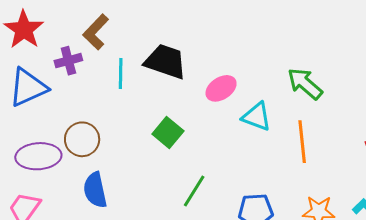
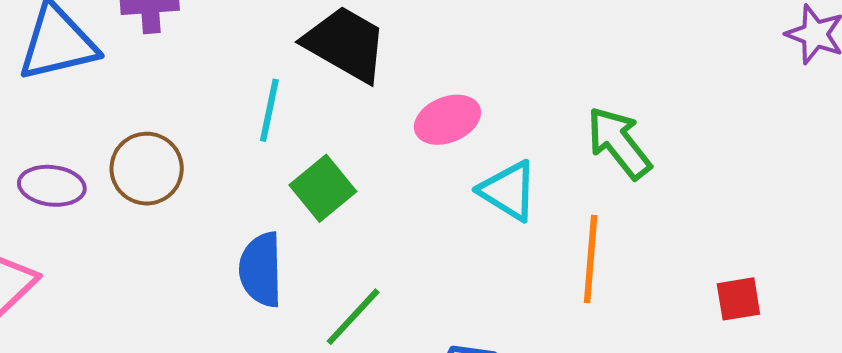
cyan line: (121, 73) -> (269, 110), moved
purple ellipse: (38, 156) -> (52, 186), size x0.7
blue semicircle: (95, 190) -> (261, 270), moved

